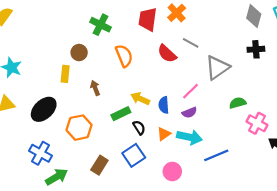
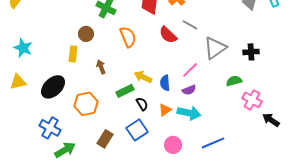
black cross: (256, 49) -> (251, 52), moved
blue line: (216, 155) -> (213, 143), moved

